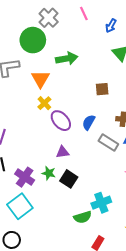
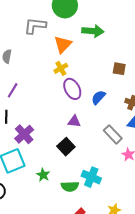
gray rectangle: (108, 143) -> (113, 134), moved
purple triangle: (63, 152) -> (74, 121), moved
green star: (49, 173) -> (43, 175), moved
cyan cross: (101, 203) -> (91, 177), turned 30

